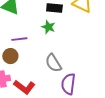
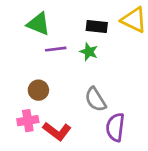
purple line: (19, 39) -> (56, 49), moved

